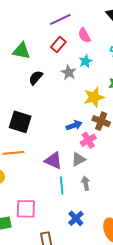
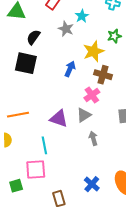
black square: (20, 122) -> (26, 63), moved
blue arrow: (74, 125) -> (70, 69), moved, turned -42
cyan line: (62, 185) -> (44, 145), moved
blue cross: (76, 218) -> (92, 184), moved

